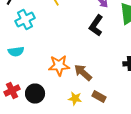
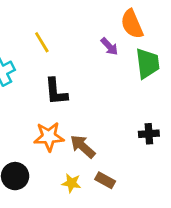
black L-shape: (96, 26) -> (56, 92), moved, turned -40

